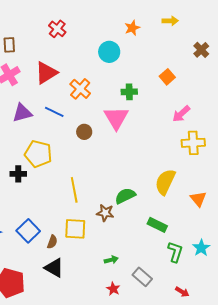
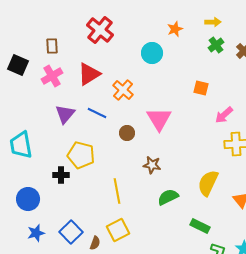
red cross: (57, 29) -> (100, 30), size x1.5
orange square: (167, 77) -> (201, 88), moved, turned -35
green cross: (129, 92) -> (216, 45), moved, turned -35
purple triangle: (22, 113) -> (65, 114), turned -35
brown star: (105, 213) -> (152, 165), moved
yellow square: (75, 229) -> (118, 230), turned -30

